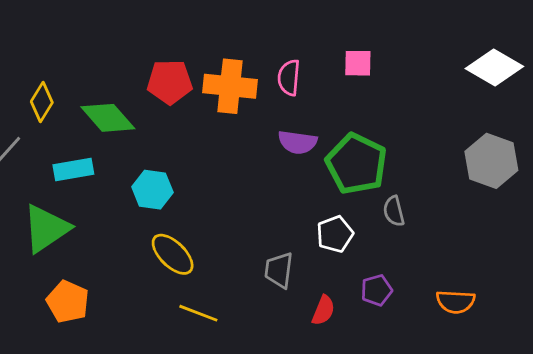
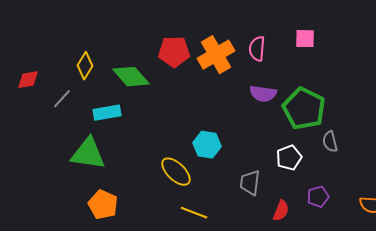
orange cross: (230, 86) -> (216, 55), turned -36
cyan hexagon: (152, 190) -> (207, 145), moved
green triangle: (46, 228) -> (88, 154), turned 42

